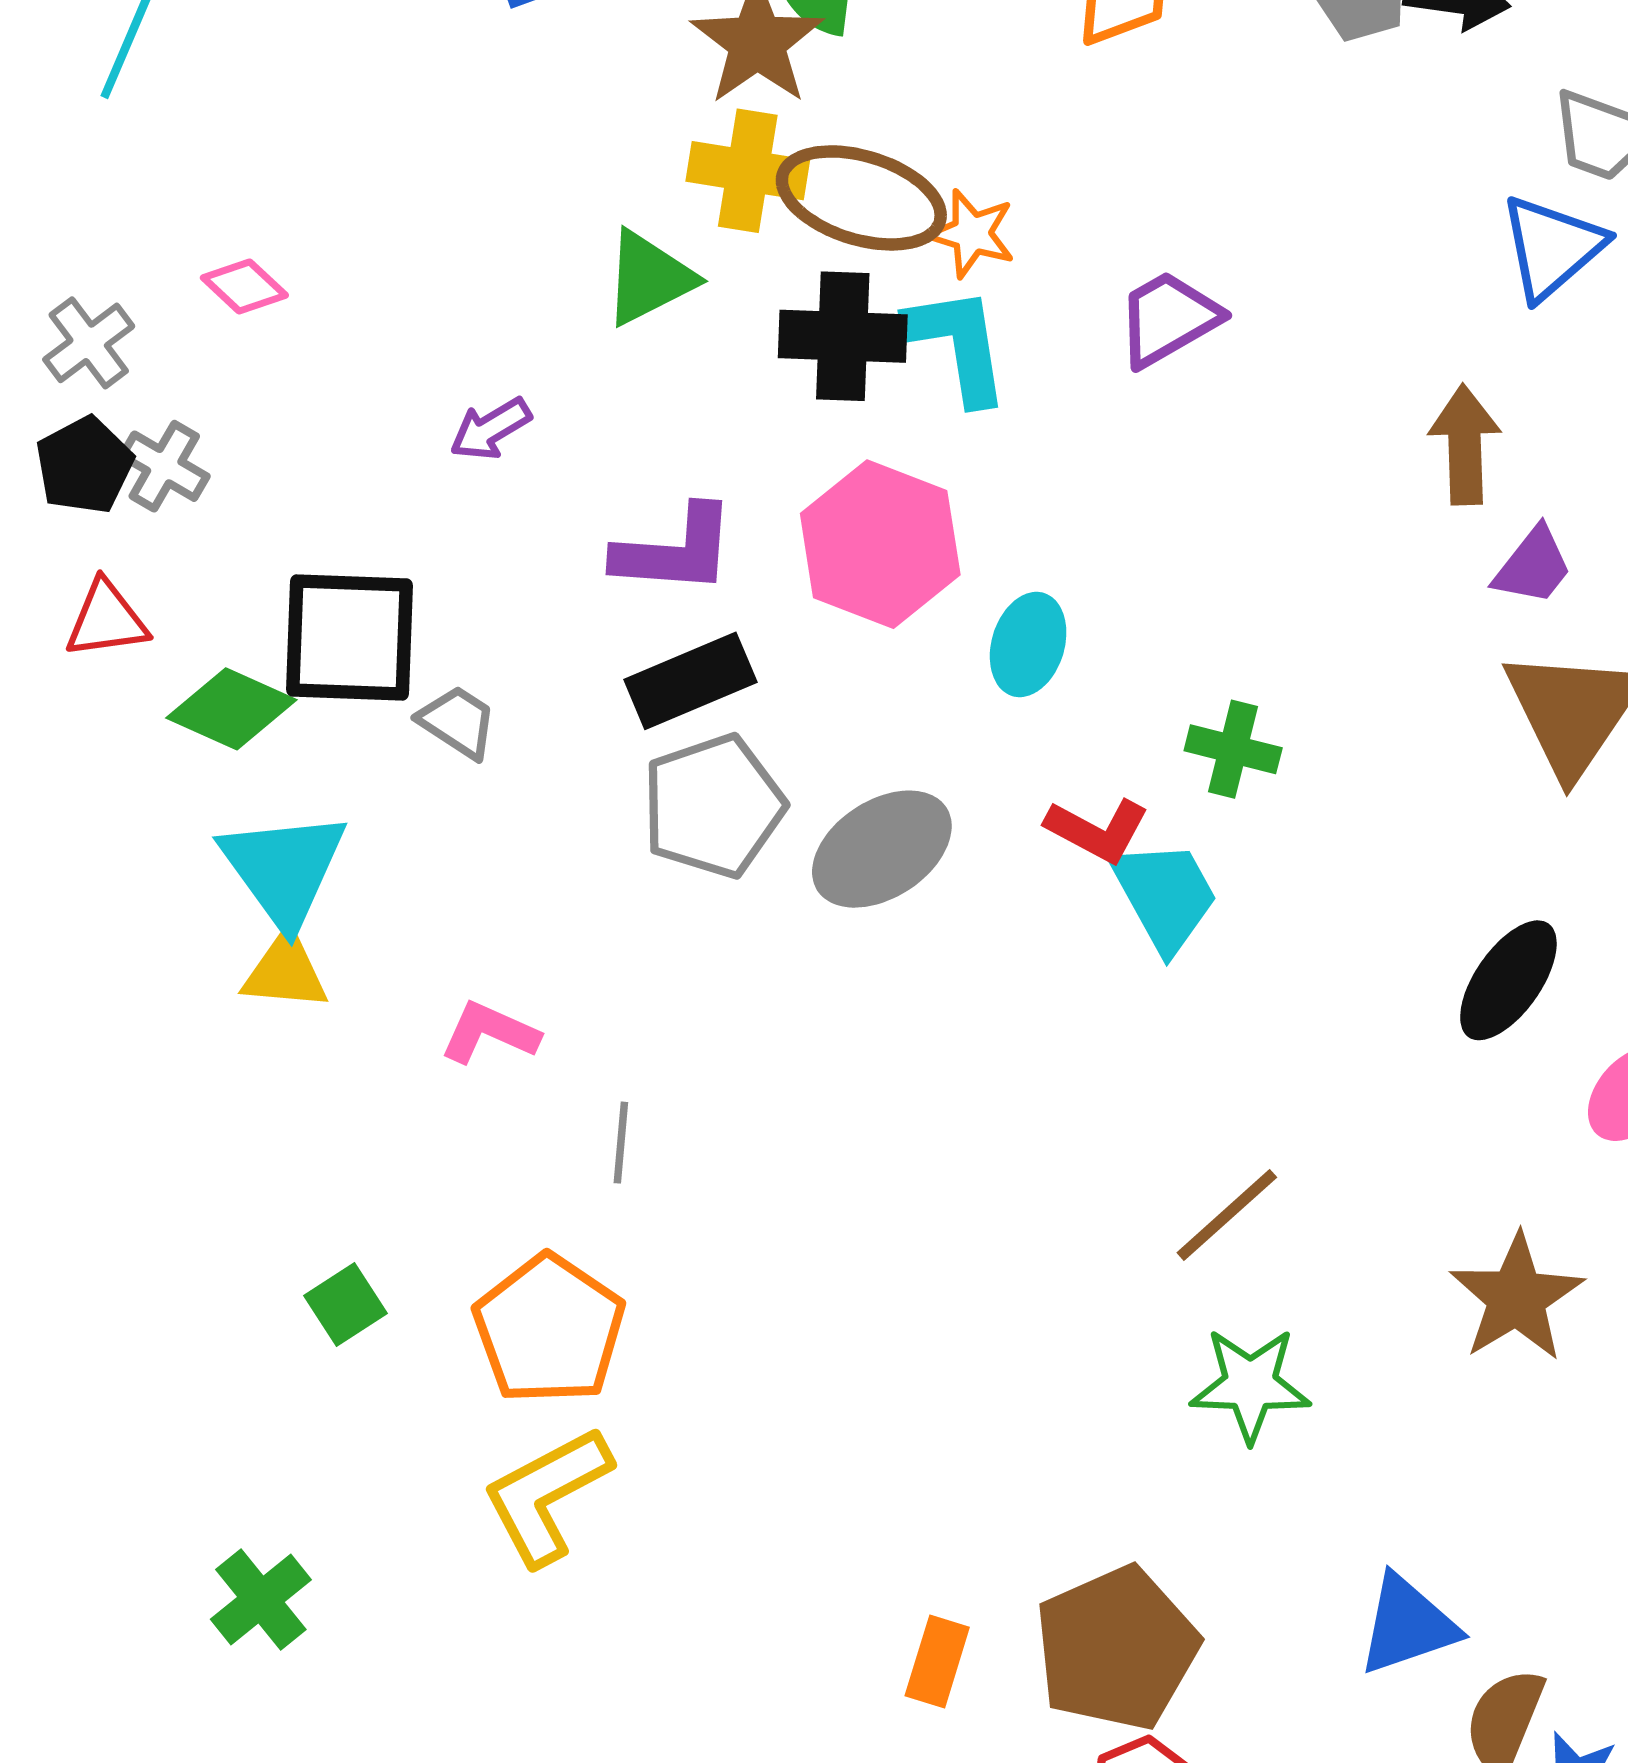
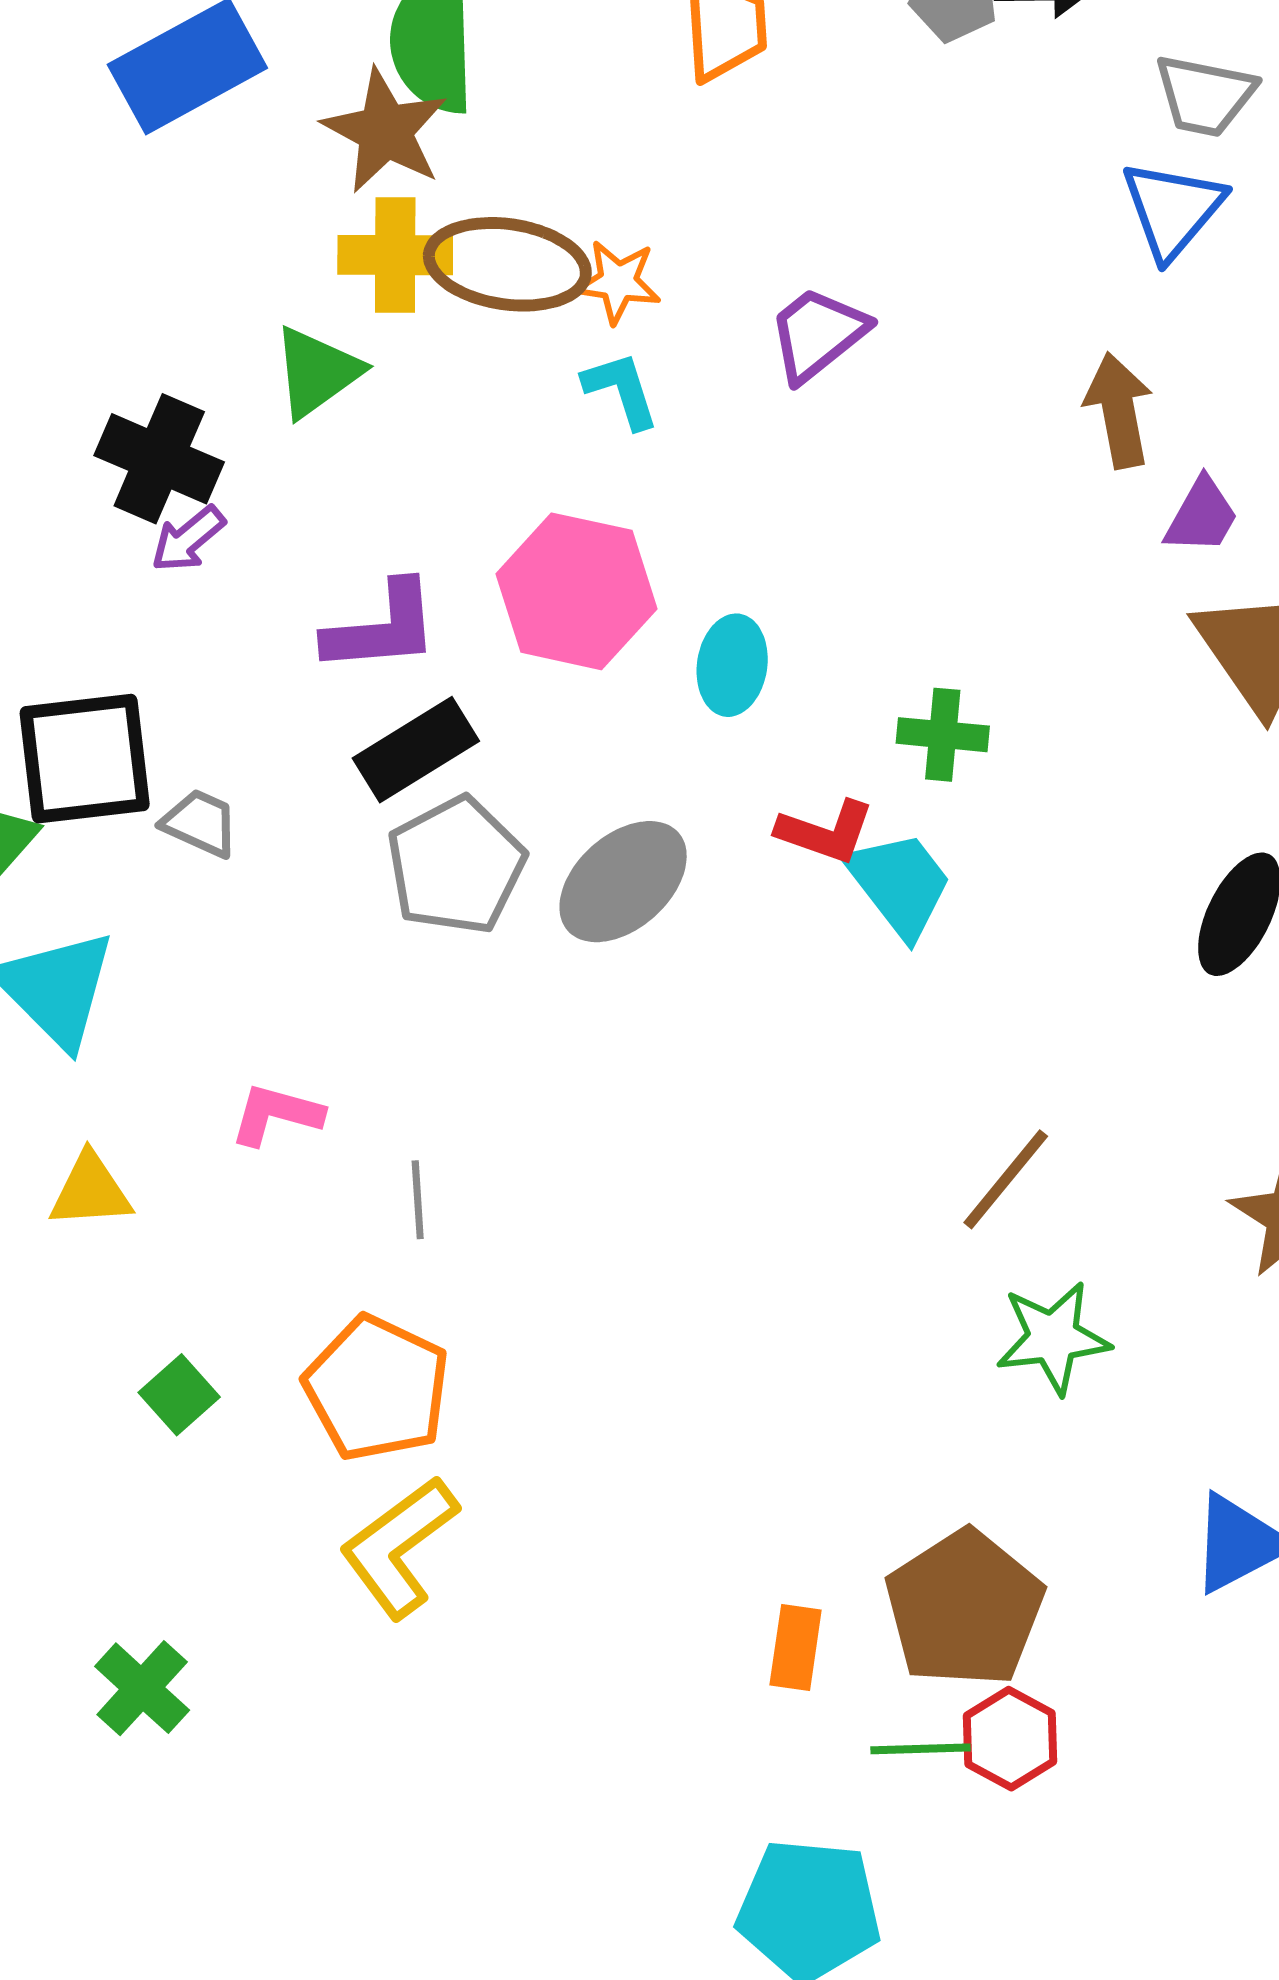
black cross: (843, 336) -> (159, 459), moved, turned 30
cyan L-shape: (958, 345) -> (621, 390), size x0.7
yellow triangle: (285, 972) -> (91, 1191), moved

